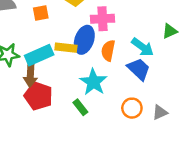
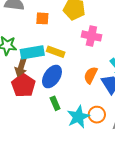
blue ellipse: (84, 40) -> (52, 77), moved
orange semicircle: (108, 51) -> (91, 75), moved
cyan star: (93, 82) -> (78, 117), moved

